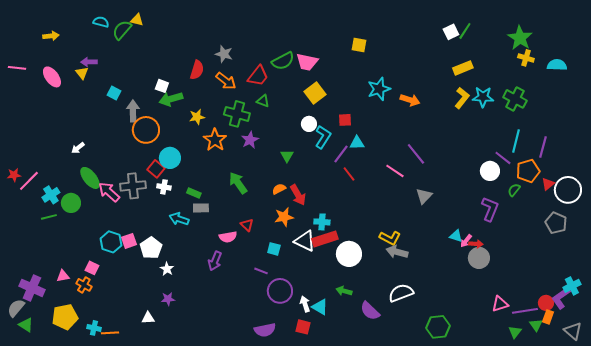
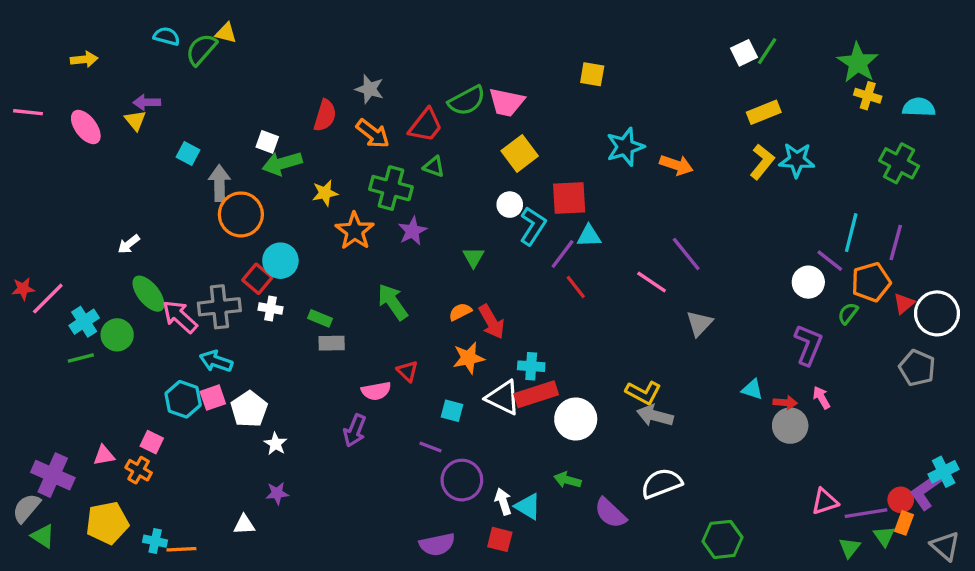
green cross: (515, 99) -> (899, 163), moved
red square: (345, 120) -> (569, 198), size x1.6
cyan arrow: (179, 219) -> (216, 361), moved
pink arrow: (466, 241) -> (821, 398), moved, turned 112

